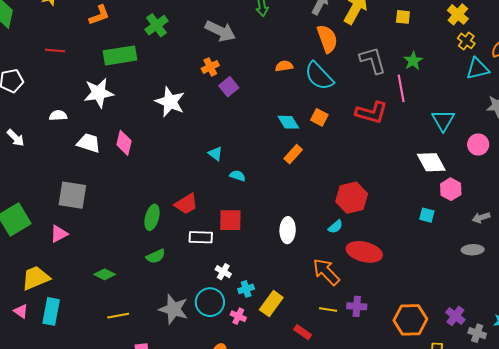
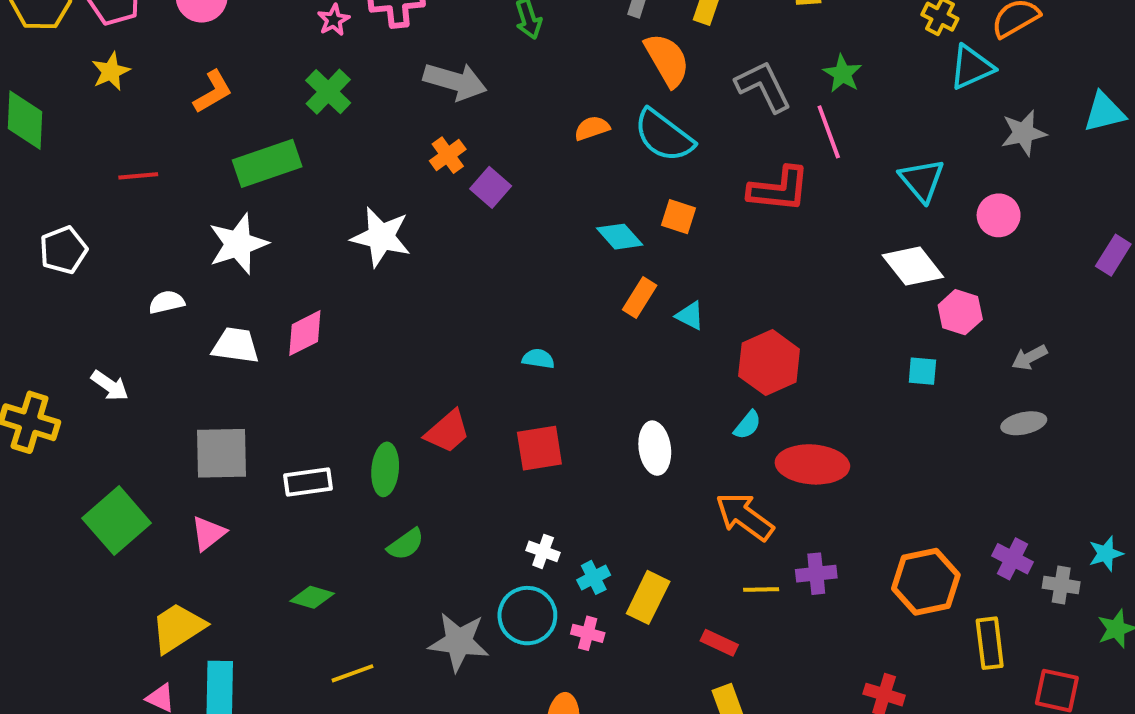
white arrow: (16, 138) -> (110, 386), moved
pink diamond: (124, 143) -> (305, 333), turned 60
cyan triangle: (215, 153) -> (690, 316), moved
white rectangle: (201, 237) -> (308, 482), moved

